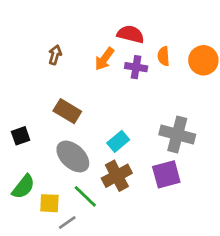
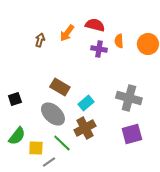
orange arrow: (104, 59) -> (67, 33), moved
brown rectangle: (67, 111) -> (60, 87), moved
purple square: (166, 174) -> (132, 134), moved

